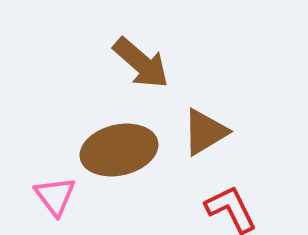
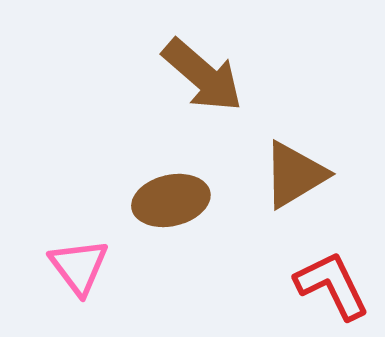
brown ellipse: (119, 150) -> (171, 200), size x0.7

